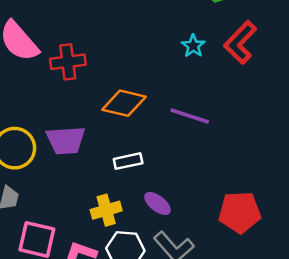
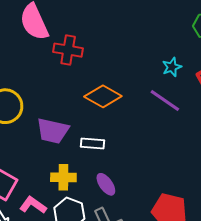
purple line: (190, 116) -> (165, 101), moved
purple trapezoid: (66, 140) -> (53, 131), moved

